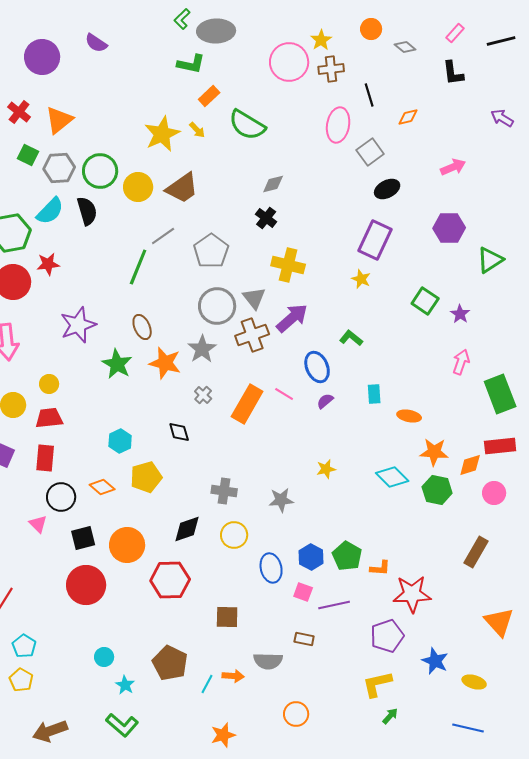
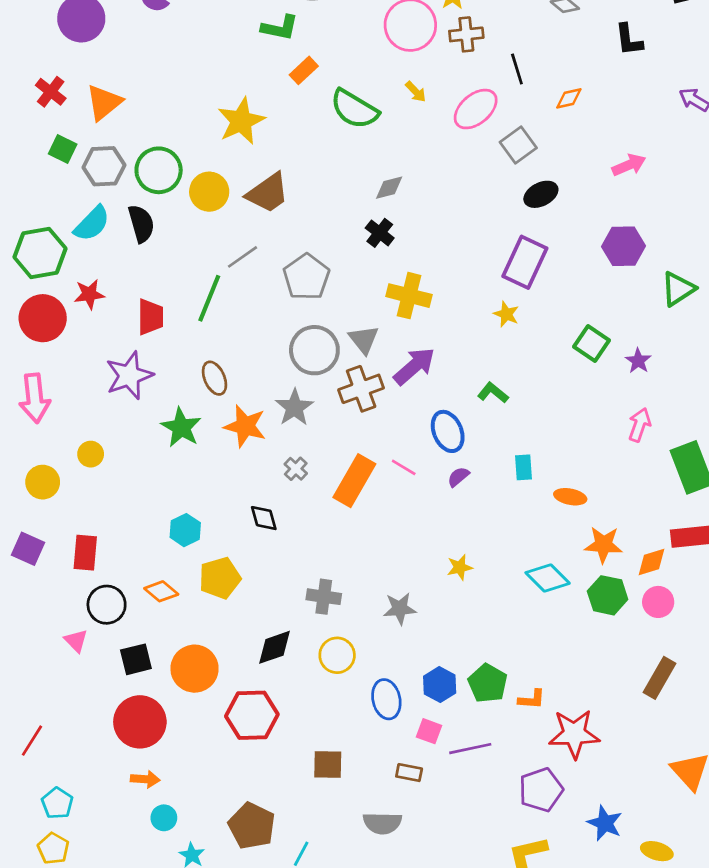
pink ellipse: (338, 125) -> (476, 109), turned 40
yellow arrow: (197, 130) -> (416, 92), moved
red trapezoid: (49, 418) -> (151, 317), moved, turned 96
pink circle: (494, 493) -> (658, 602), moved
brown rectangle: (304, 639) -> (409, 773), moved
orange arrow: (233, 676) -> (145, 779), moved

